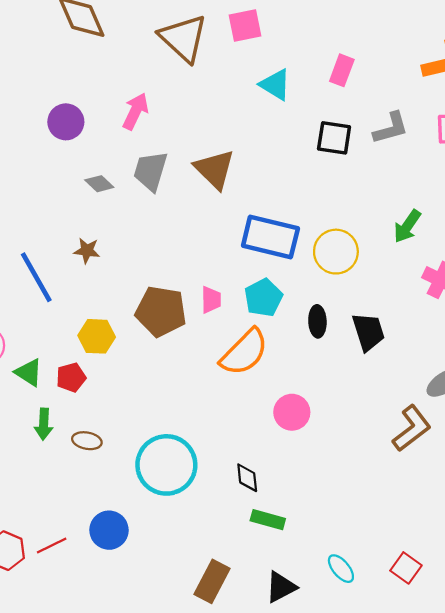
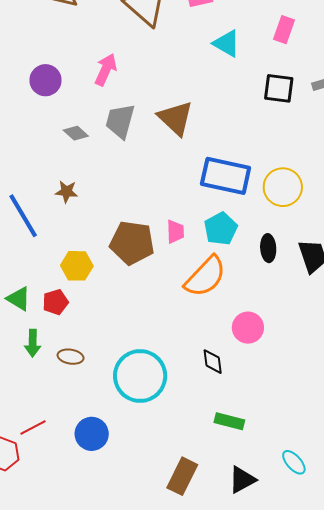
black diamond: (247, 478) -> (213, 362), moved
red line: (52, 546) -> (33, 428), moved

